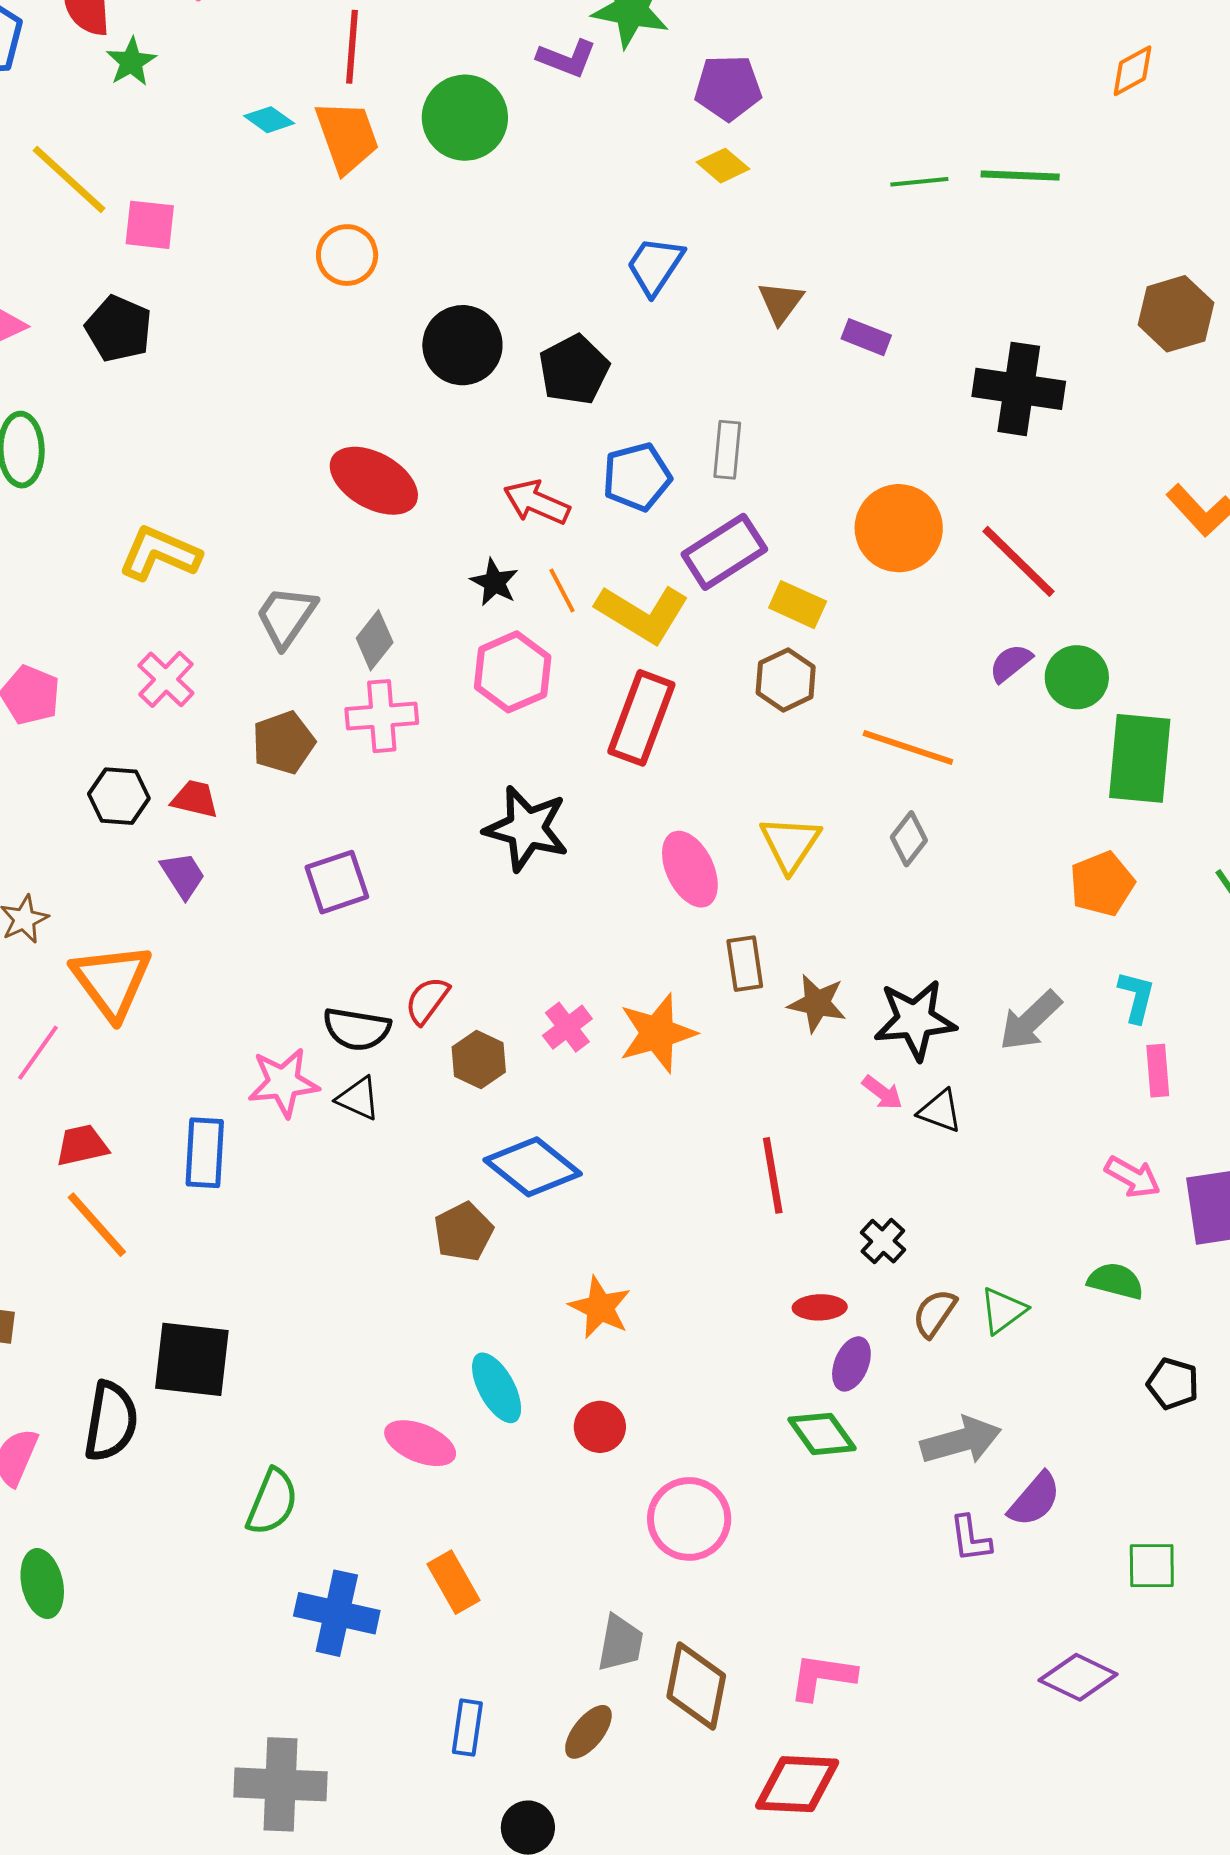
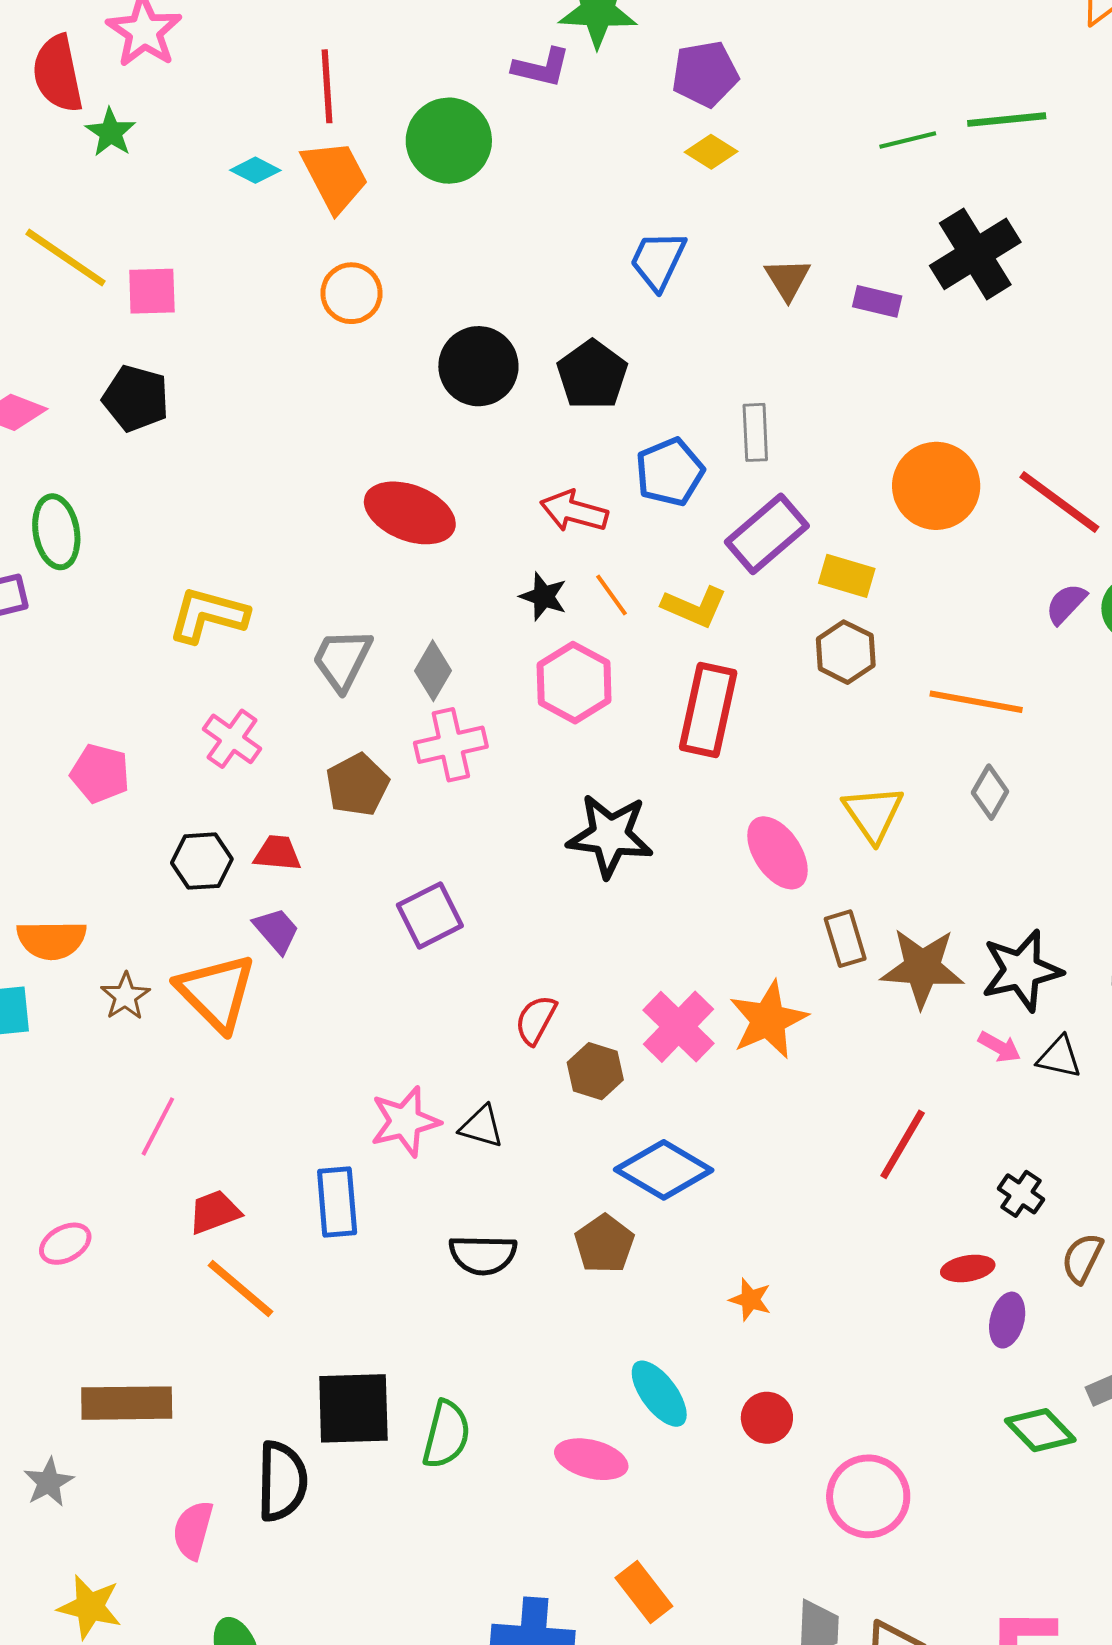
black cross: (1019, 389) -> (975, 254), moved, turned -32
yellow L-shape: (642, 614) -> (694, 607), size x0.7
orange triangle: (112, 981) -> (216, 992), moved
brown star: (817, 1003) -> (922, 968), size x1.4
pink cross: (567, 1027) -> (679, 1027), size x1.5
black semicircle: (357, 1029) -> (483, 1255), moved
red line: (773, 1175) -> (903, 1144), turned 48
orange star: (600, 1308) -> (750, 1300), size x0.7
green diamond: (822, 1434) -> (1040, 1430), moved
green semicircle: (272, 1502) -> (446, 1434), moved

